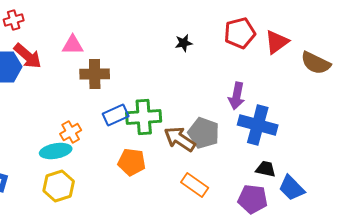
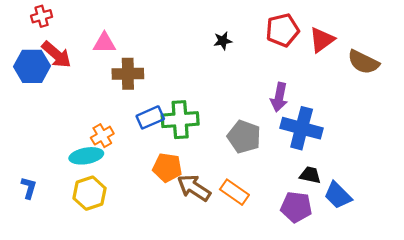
brown arrow: (180, 139) -> (194, 188), moved

